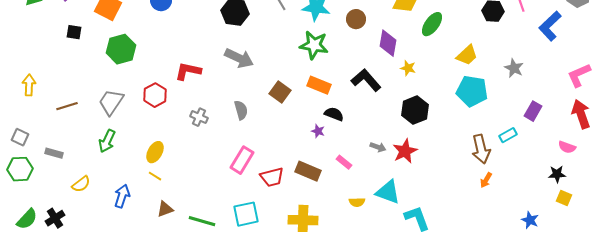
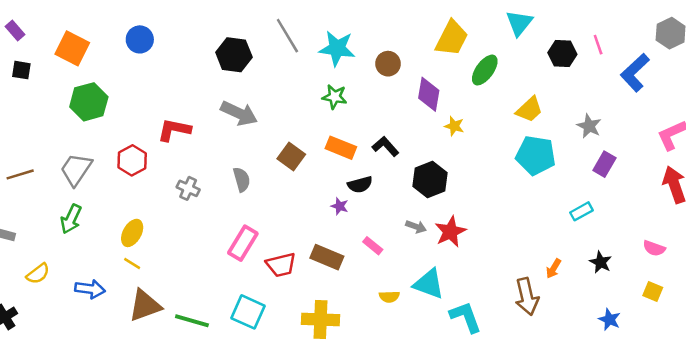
black square: (74, 32) -> (21, 70), moved
green star: (314, 45) -> (335, 97), size x0.7
black L-shape: (366, 80) -> (385, 146), moved, size x0.7
black hexagon: (415, 110) -> (430, 179), moved
purple rectangle: (533, 111) -> (604, 164), moved
black semicircle: (334, 114) -> (360, 185), turned 144
pink semicircle: (567, 147) -> (654, 248), moved
brown arrow: (481, 149) -> (527, 297), moved
black star: (557, 174) -> (601, 262), moved, turned 30
blue arrow: (122, 196) -> (90, 289), turned 80
brown triangle: (165, 209) -> (145, 306), size x1.6
cyan square: (246, 214) -> (248, 312), turned 36

